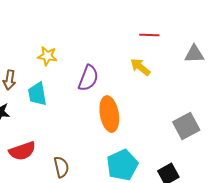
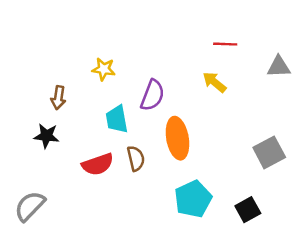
cyan trapezoid: (37, 94) -> (117, 119), moved
red semicircle: (22, 151) -> (98, 164), moved
brown semicircle: (61, 167) -> (136, 158), moved

